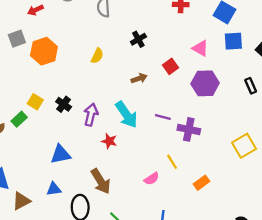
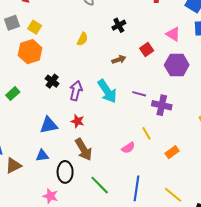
orange hexagon: (44, 51) -> (30, 52), moved
yellow square: (35, 102) -> (35, 27), moved
red star: (109, 141) -> (78, 121), moved

